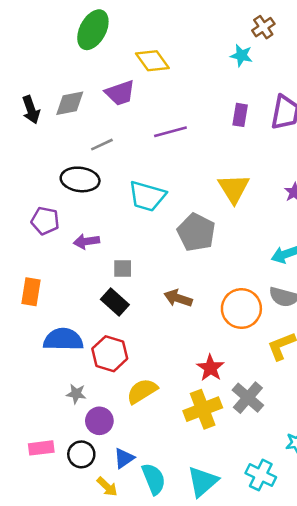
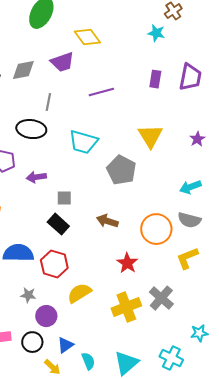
gray line: (102, 145) -> (48, 102), turned -54
red star: (210, 368) -> (127, 263), moved
cyan semicircle: (154, 479) -> (88, 361), size x0.7

